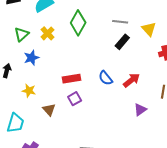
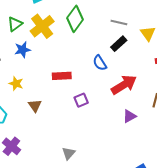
yellow cross: (48, 33) -> (42, 26), size x1.6
blue semicircle: (106, 78) -> (100, 63), moved
red arrow: (131, 80) -> (124, 85), size x1.4
purple square: (75, 99) -> (81, 100), moved

